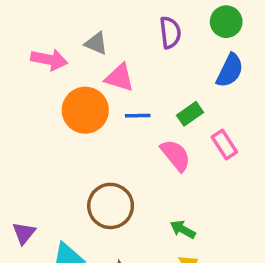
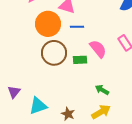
green rectangle: (190, 114) -> (80, 60), moved, turned 32
brown circle: (111, 206) -> (54, 53), moved

